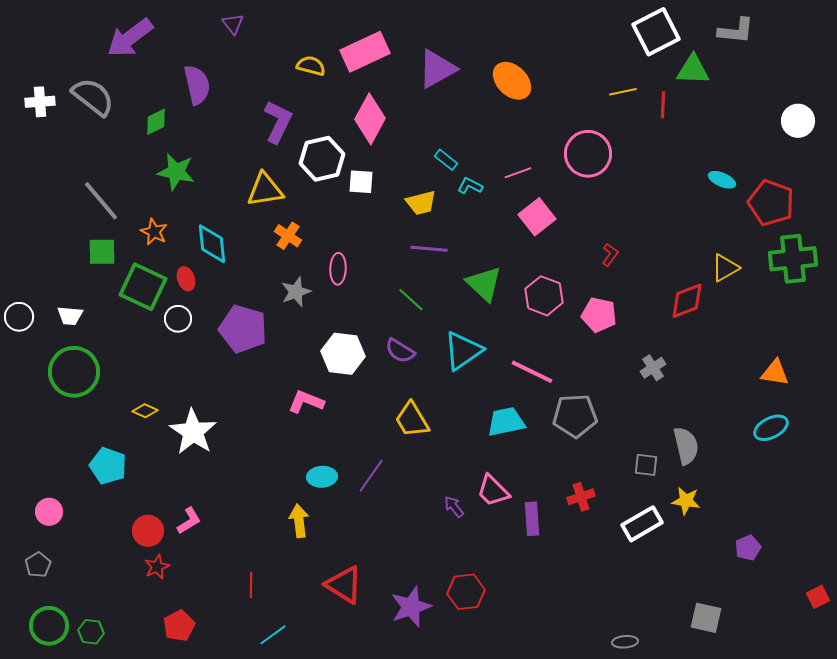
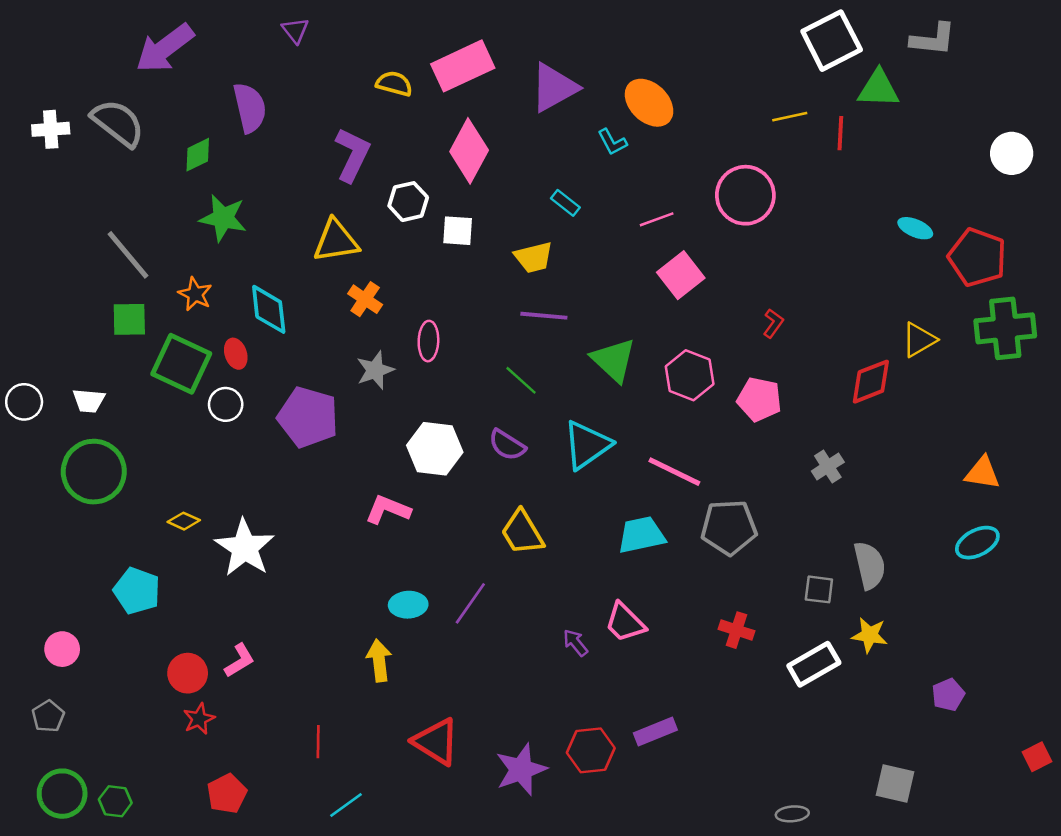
white hexagon: (322, 159) -> (408, 202), size x0.7
cyan L-shape: (470, 186) -> (612, 142), moved, turned -145
red cross: (581, 497) -> (737, 630), turned 36
purple rectangle: (532, 519) -> (655, 731), moved, turned 72

